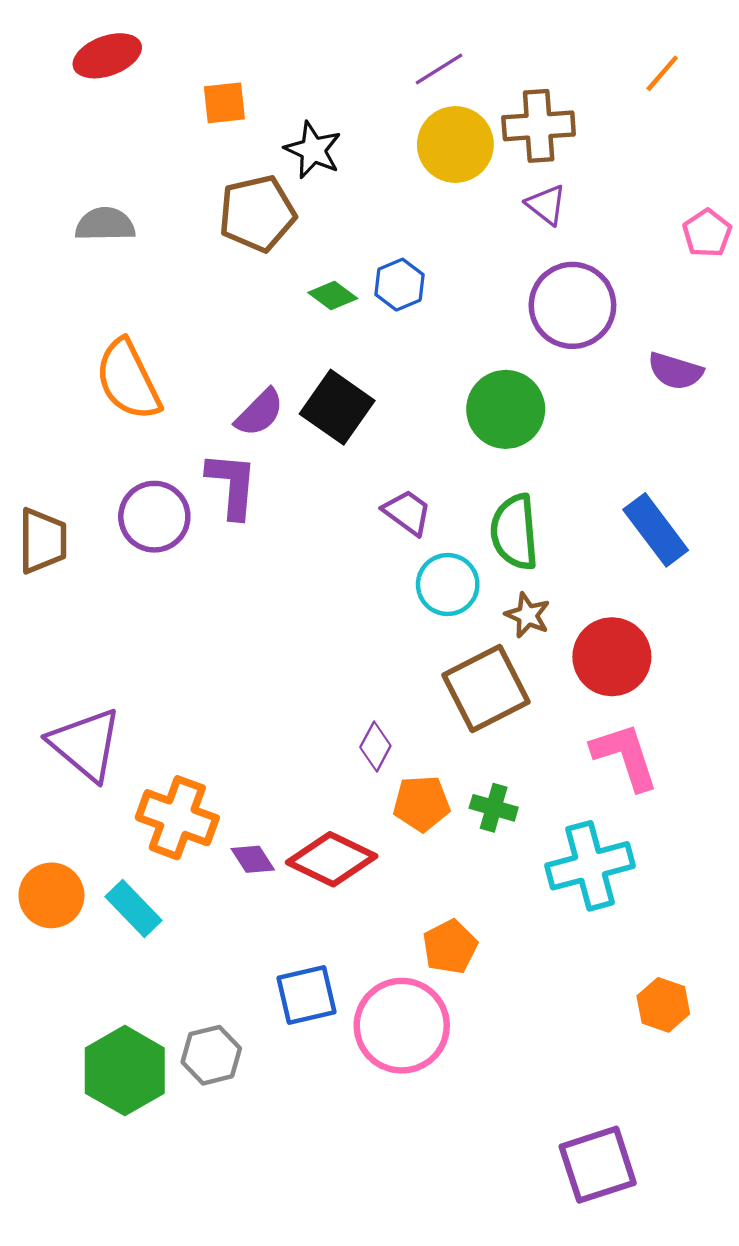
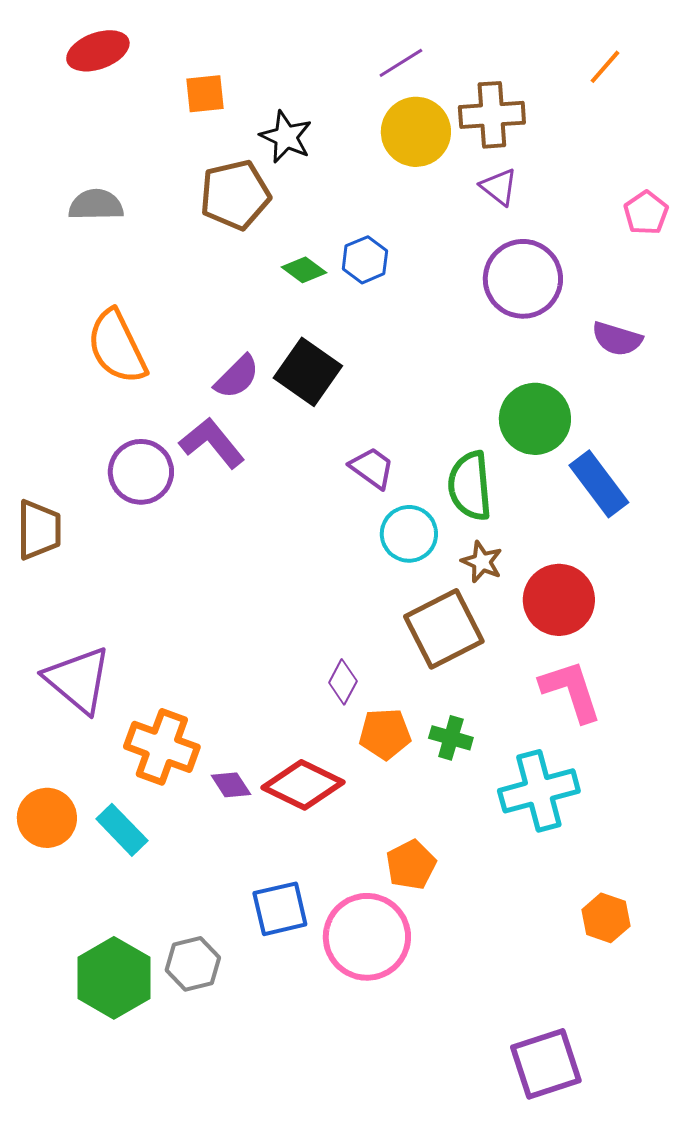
green circle: (506, 409) -> (535, 419), moved
purple L-shape: (232, 485) -> (212, 443), turned -44
brown trapezoid: (43, 541) -> (39, 530), moved

